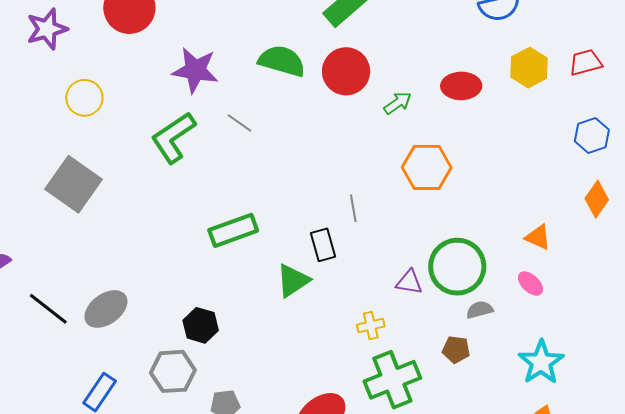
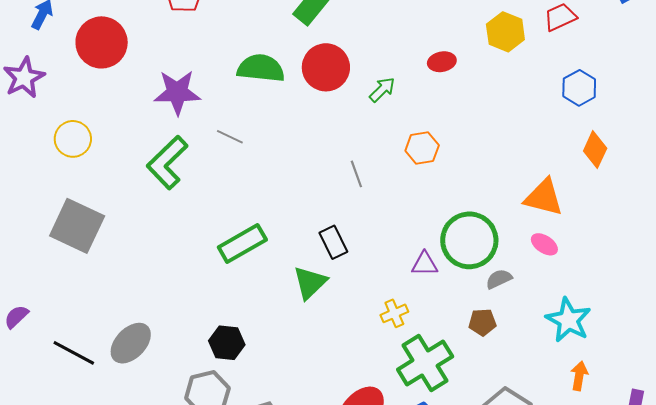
red ellipse: (461, 86) -> (442, 62), size x0.7
orange hexagon: (427, 167) -> (422, 148), size x0.7
gray line: (353, 208) -> (356, 174), moved
orange triangle: (538, 237) -> (544, 197), size x1.5

